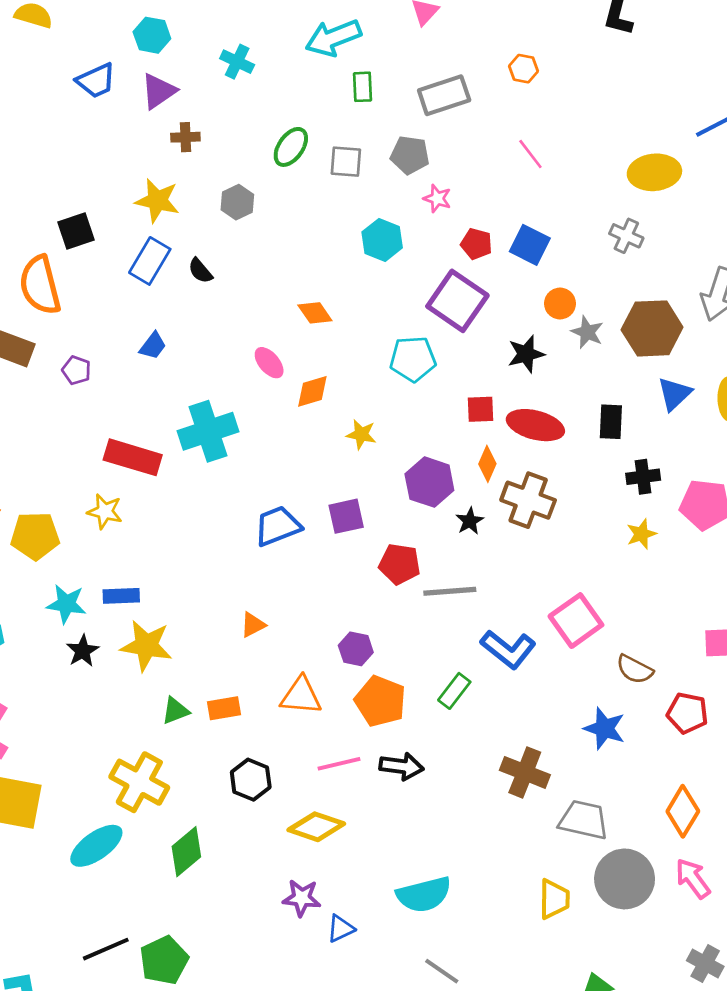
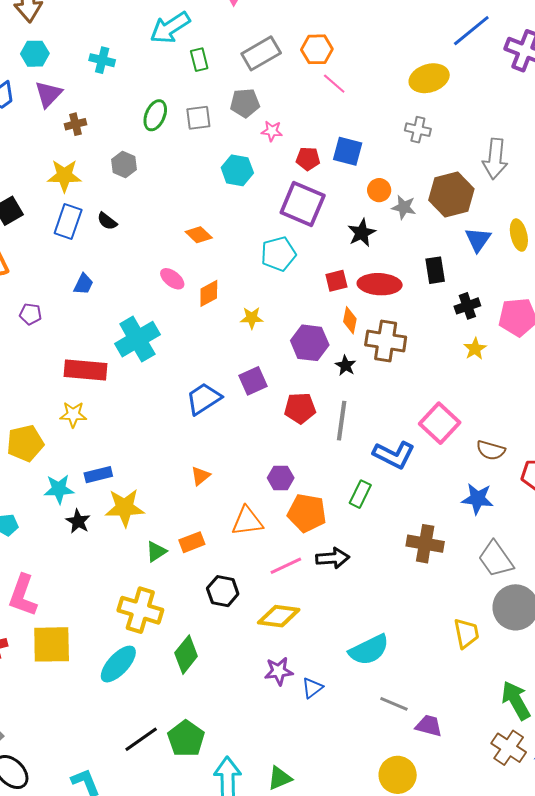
orange hexagon: (523, 69) -> (317, 49), moved, size x1.4
gray line: (450, 591) -> (342, 421), turned -66
gray trapezoid: (584, 820) -> (496, 559), moved, turned -126

